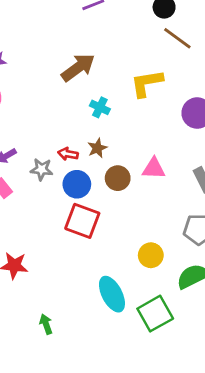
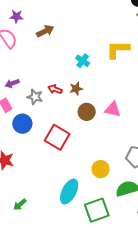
brown arrow: (78, 67) -> (45, 31), moved, size x0.7
blue circle: (77, 184) -> (22, 124), moved
cyan ellipse: (112, 294) -> (69, 192), turned 45
green arrow: (46, 324) -> (20, 205), turned -120

